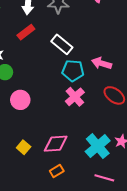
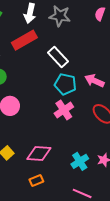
red rectangle: (26, 32) -> (24, 40), size x1.4
cyan cross: (98, 146) -> (80, 161), size x0.7

